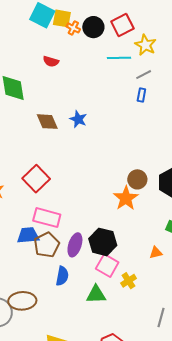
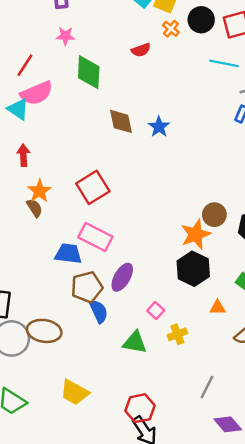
orange cross: (73, 28) -> (171, 29), moved
red semicircle: (51, 61) -> (141, 50), turned -49
black hexagon: (103, 242) -> (193, 269), moved
brown pentagon: (47, 245) -> (87, 287), moved
pink square: (107, 266) -> (156, 310), size x0.6
blue semicircle: (62, 276) -> (99, 311), turned -48

